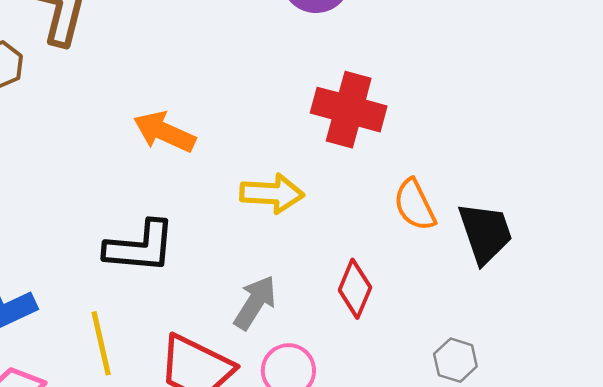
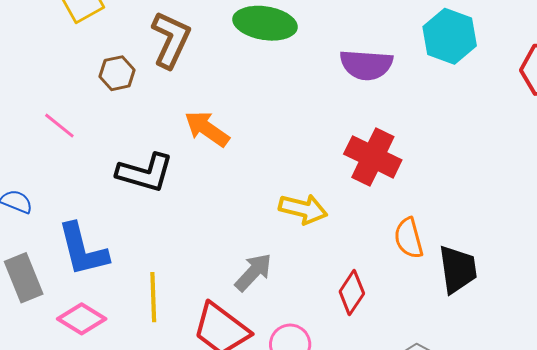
orange arrow: (164, 132) -> (207, 129), moved
black L-shape: (140, 247) -> (145, 173), moved
gray arrow: (255, 303) -> (253, 272), moved

